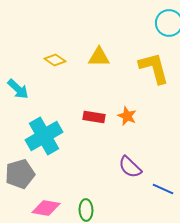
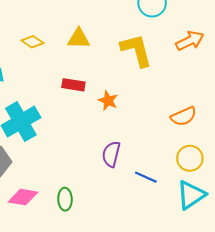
red rectangle: (94, 117) -> (73, 85), moved
purple semicircle: (130, 167) -> (111, 154), turned 60

